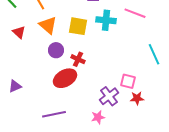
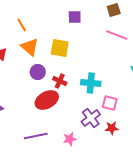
cyan cross: (106, 20) -> (91, 83), moved
red star: (137, 98) -> (112, 128), moved
pink star: (98, 117) -> (70, 139), moved

